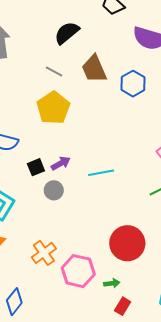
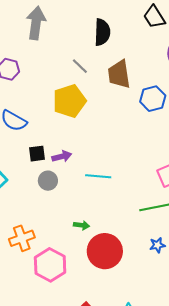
black semicircle: (67, 33) -> (102, 32), turned 116
green arrow: (112, 283) -> (81, 225), moved

